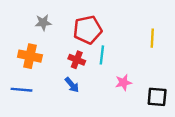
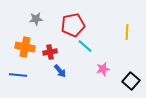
cyan line: (102, 55) -> (85, 46), turned -56
red cross: (77, 60) -> (50, 52), moved, turned -32
black square: (157, 97) -> (131, 81), turned 36

